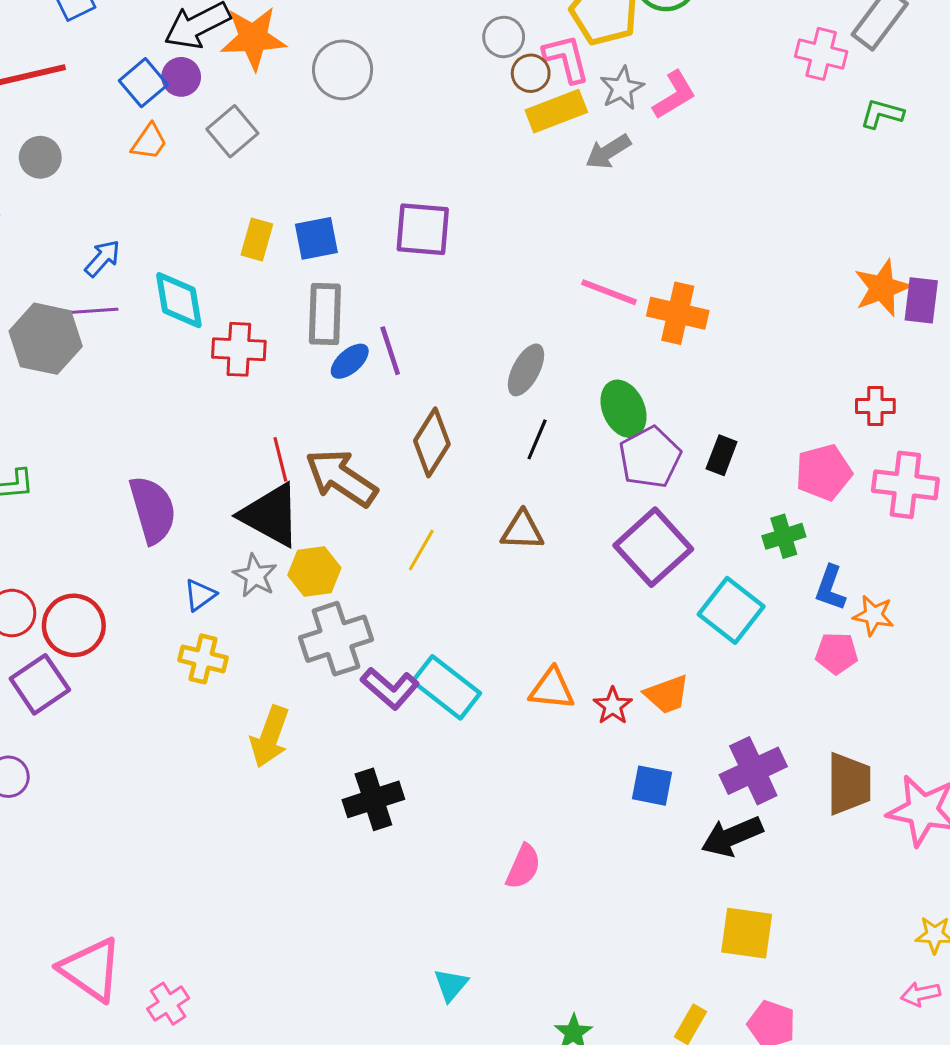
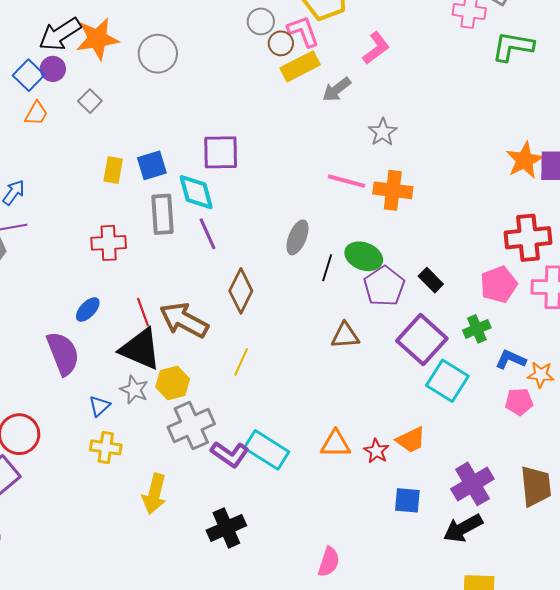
gray star: (622, 88) -> (383, 132), moved
green L-shape: (882, 114) -> (513, 47), size x1.5
gray square: (232, 131) -> (90, 101), size x0.7
cyan diamond: (179, 300) -> (196, 192), moved
blue ellipse: (350, 361) -> (88, 310), moved
red cross: (875, 406) -> (528, 238), size x1.8
green ellipse: (623, 409) -> (364, 256), turned -39
black line: (537, 439) -> (327, 268), moved
black rectangle: (722, 455) -> (431, 280), turned -60
brown triangle: (522, 531) -> (345, 336), moved
purple square: (653, 547) -> (422, 340), moved
blue L-shape: (830, 588) -> (511, 360), turned 100

